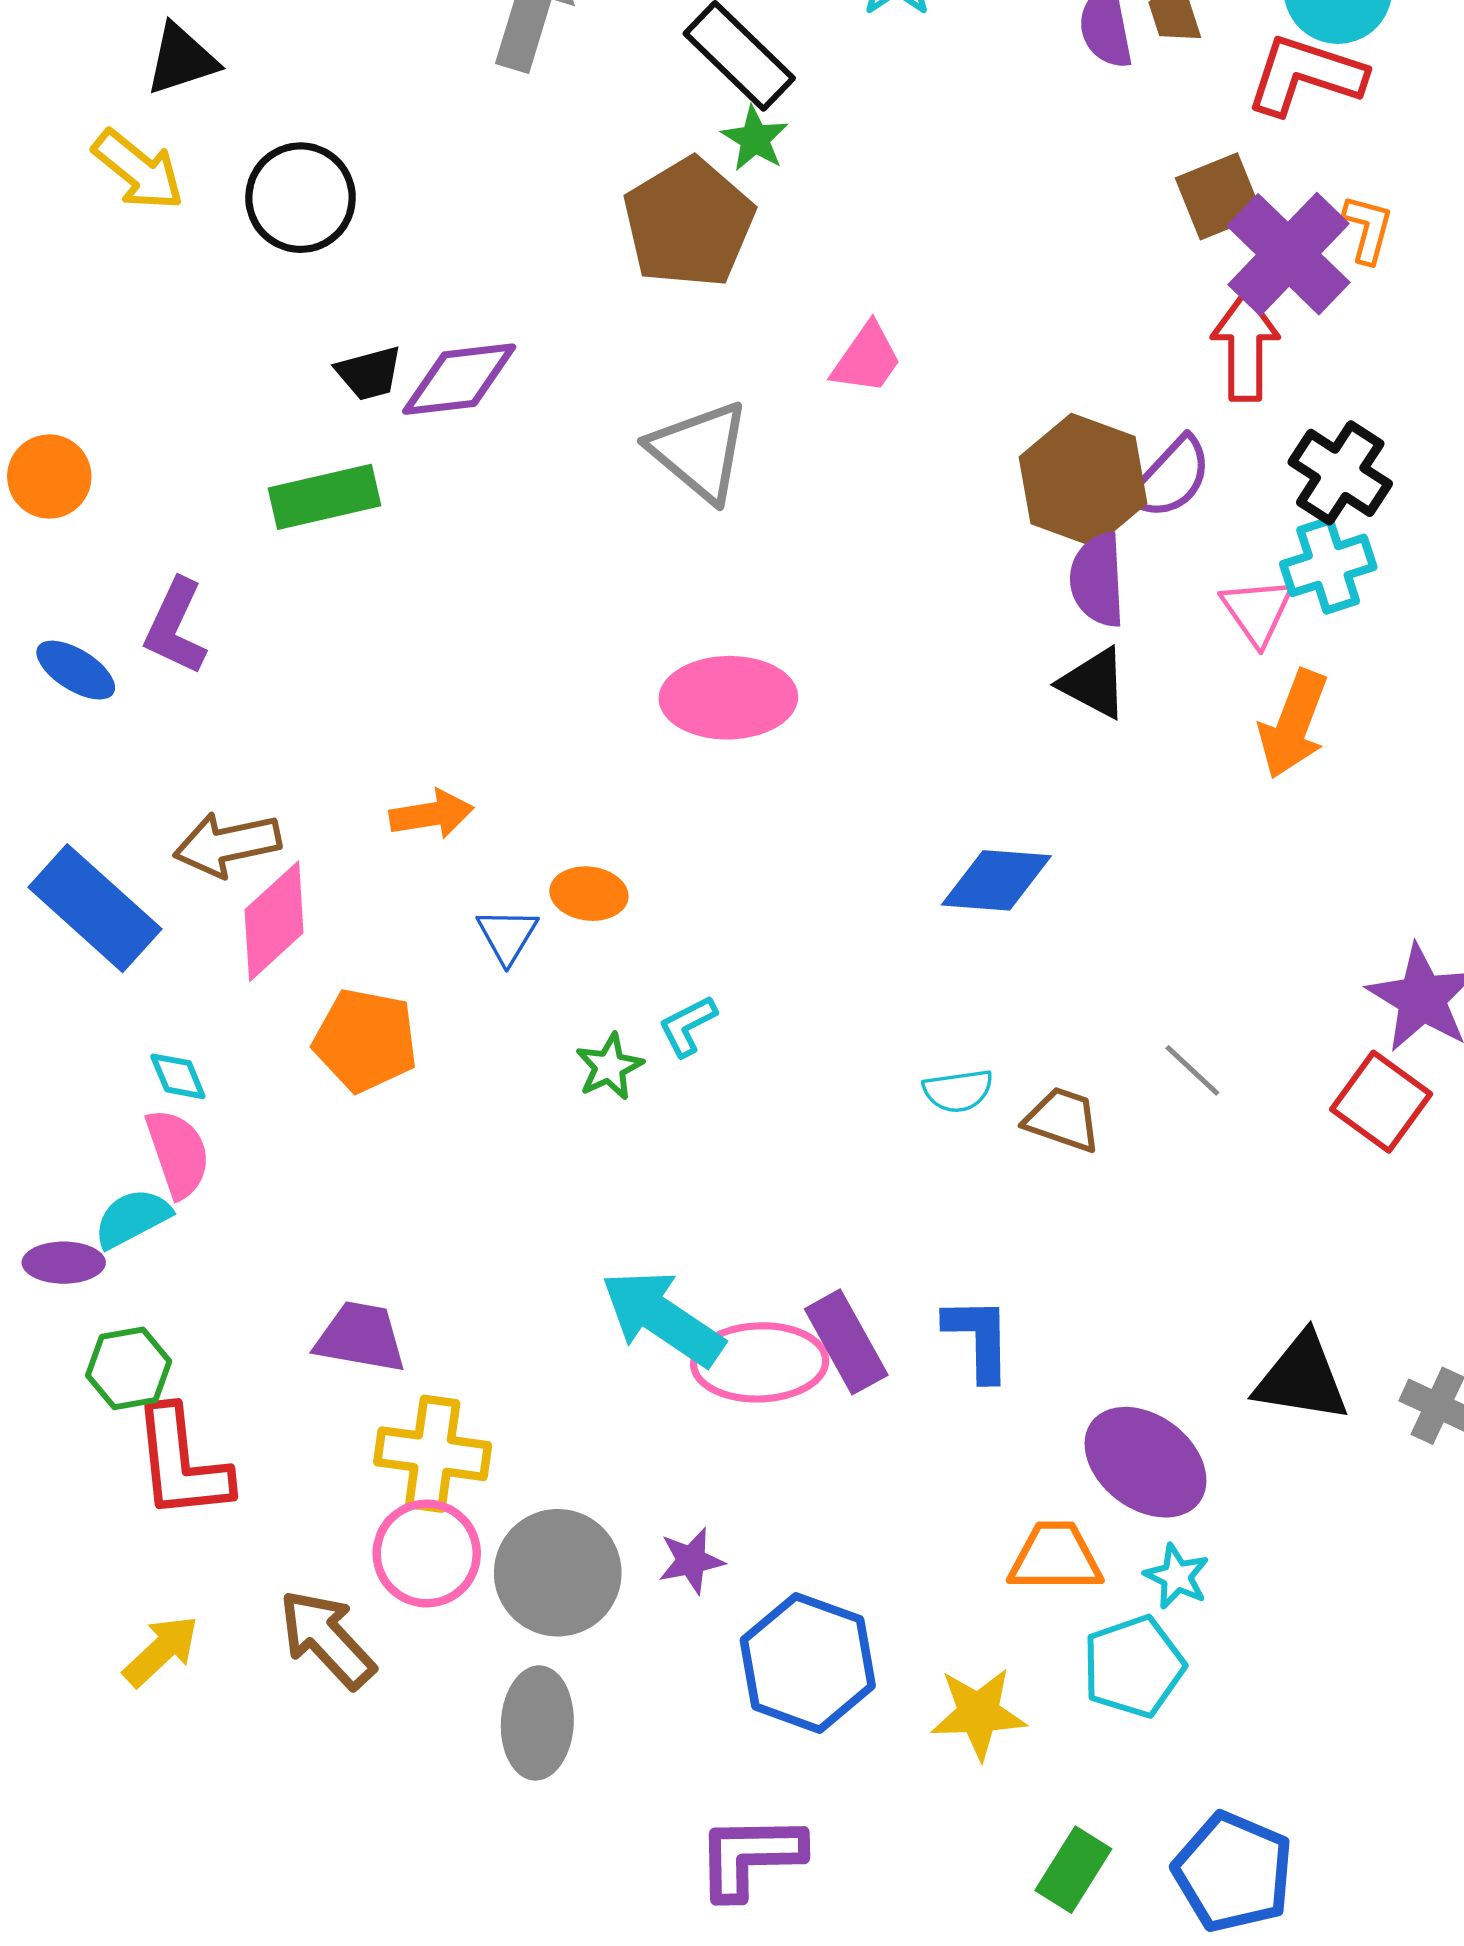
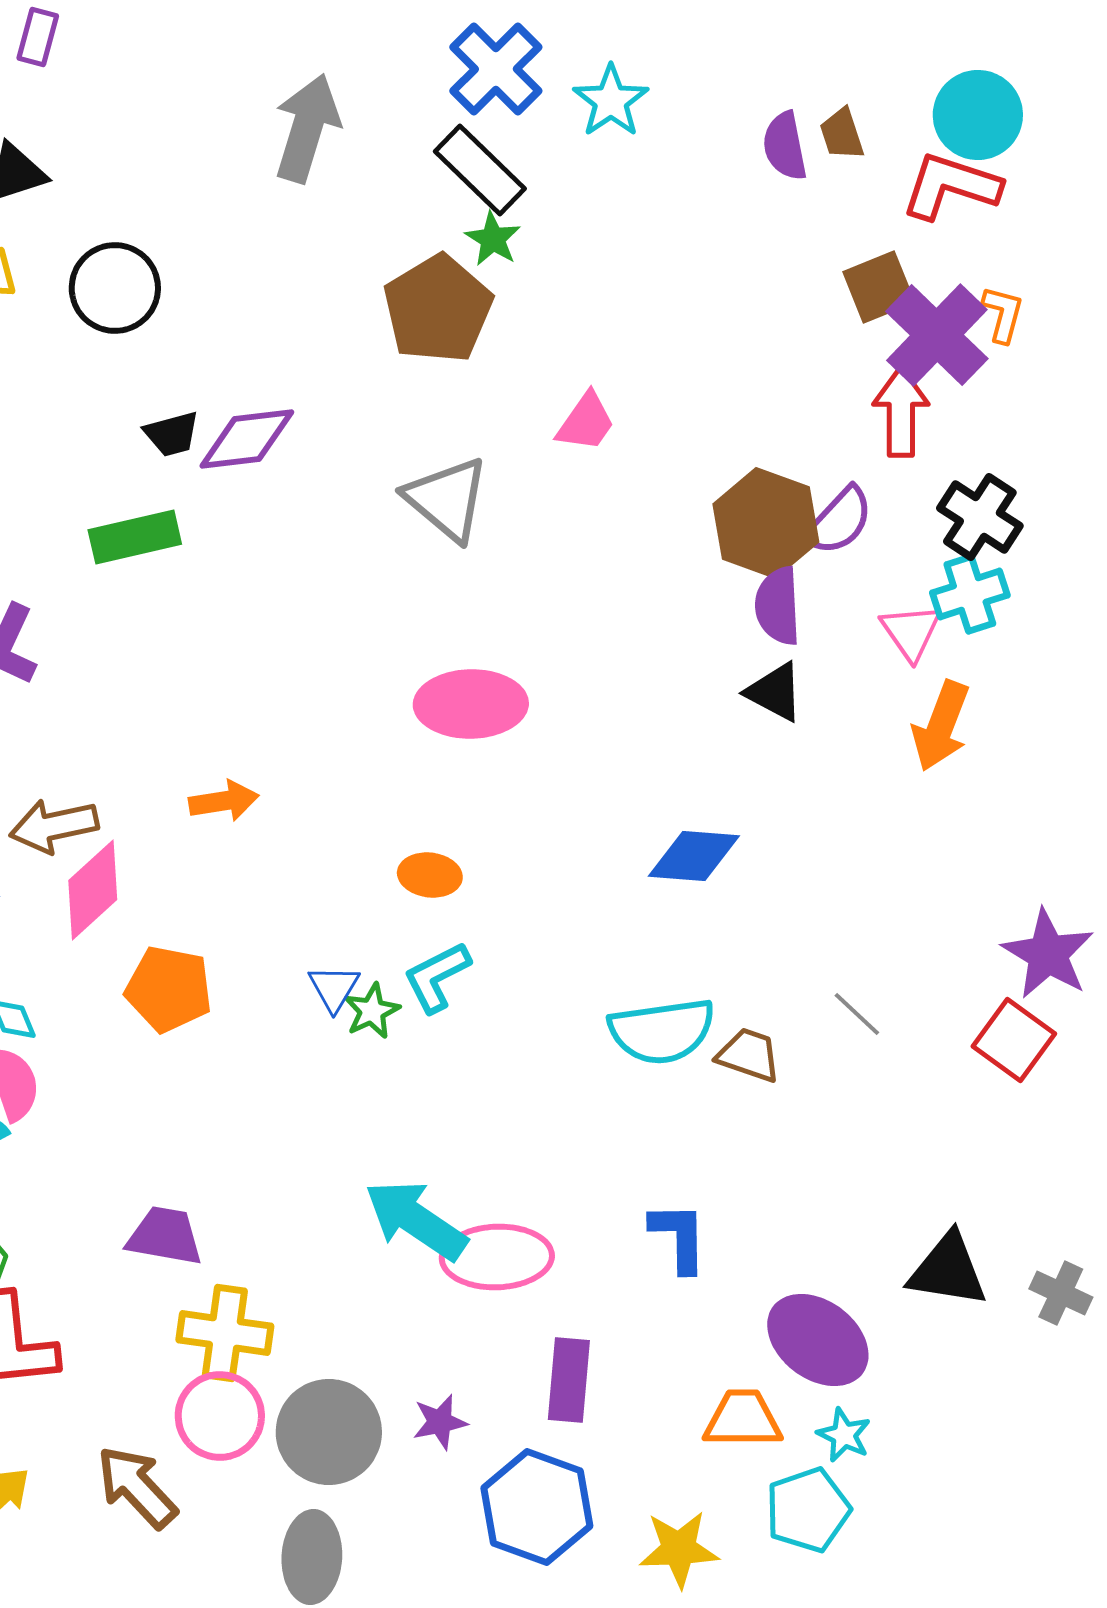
orange ellipse: (589, 894) -> (430, 875), moved
blue triangle: (507, 936) -> (334, 988), moved
cyan L-shape: (688, 1026) -> (437, 977), size x1.4
cyan semicircle: (958, 1091) -> (662, 1031), size x1.8
purple rectangle: (846, 1342) -> (569, 1380), moved, turned 34

